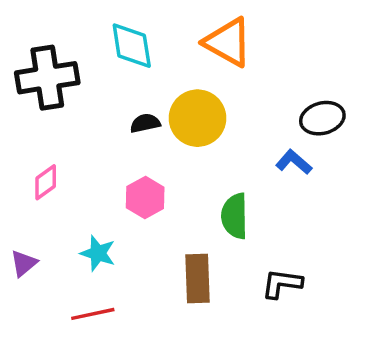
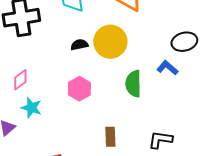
green semicircle: (235, 216) -> (133, 84), moved
cyan star: (98, 253) -> (31, 108), moved
brown rectangle: (197, 278) -> (110, 137), size x0.7

